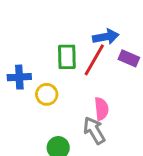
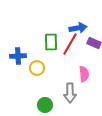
pink semicircle: (101, 109) -> (84, 74), moved
gray arrow: (94, 130) -> (70, 93), turned -150

